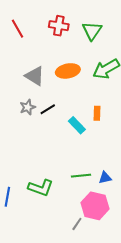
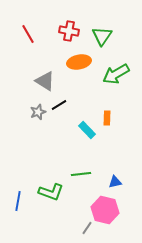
orange ellipse: (68, 71) -> (79, 62), moved
black line: (48, 109) -> (59, 105), moved
green line: (81, 176) -> (81, 174), moved

